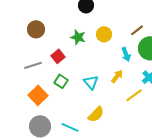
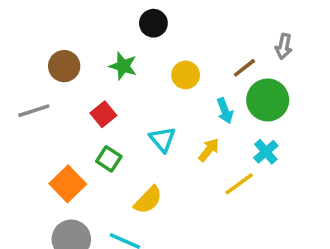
green star: (78, 37) -> (123, 66), moved
gray line: (33, 65) -> (34, 111), moved
cyan triangle: (91, 82) -> (162, 139), moved
yellow semicircle: (96, 114) -> (148, 200), moved

